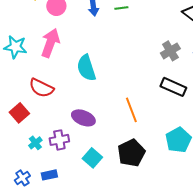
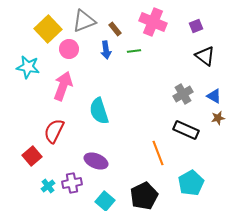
cyan star: (15, 47) -> (28, 67), moved
red semicircle: (41, 88) -> (54, 131), turned 90
orange line: (131, 110) -> (158, 153), moved

